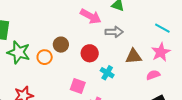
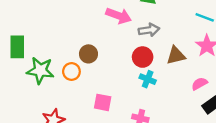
red circle: (90, 53) -> (143, 57), moved
pink semicircle: (153, 75) -> (199, 84), moved
pink square: (78, 86) -> (103, 102), moved

